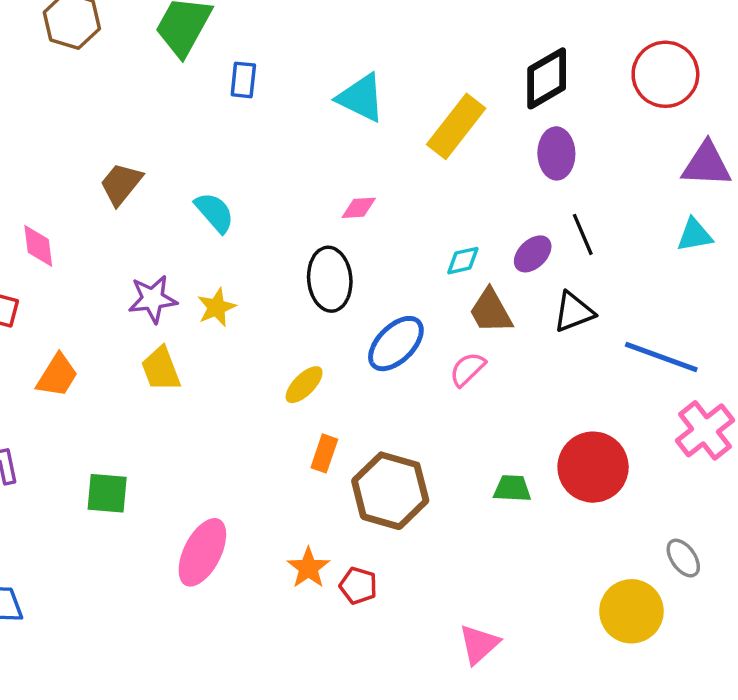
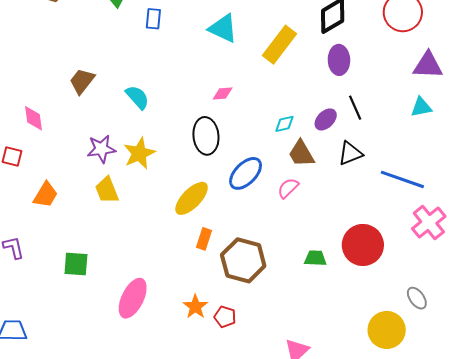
yellow star: (217, 307) -> (139, 153), size x1.4
yellow ellipse: (304, 385) -> (192, 198), size x1.5

